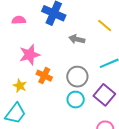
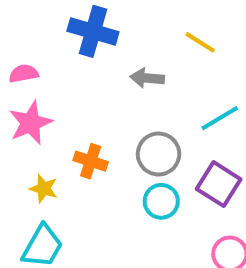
pink semicircle: (19, 20) -> (24, 74), moved
pink star: (30, 55) -> (30, 123), moved

